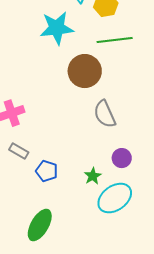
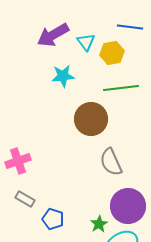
cyan star: (57, 28) -> (63, 76), size x0.7
purple circle: (122, 158) -> (128, 206), size x1.8

